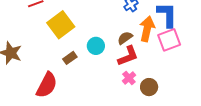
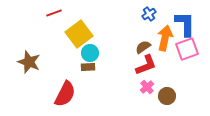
cyan circle: (96, 46) -> (90, 53), moved
brown rectangle: (70, 58) -> (88, 67), turned 32

